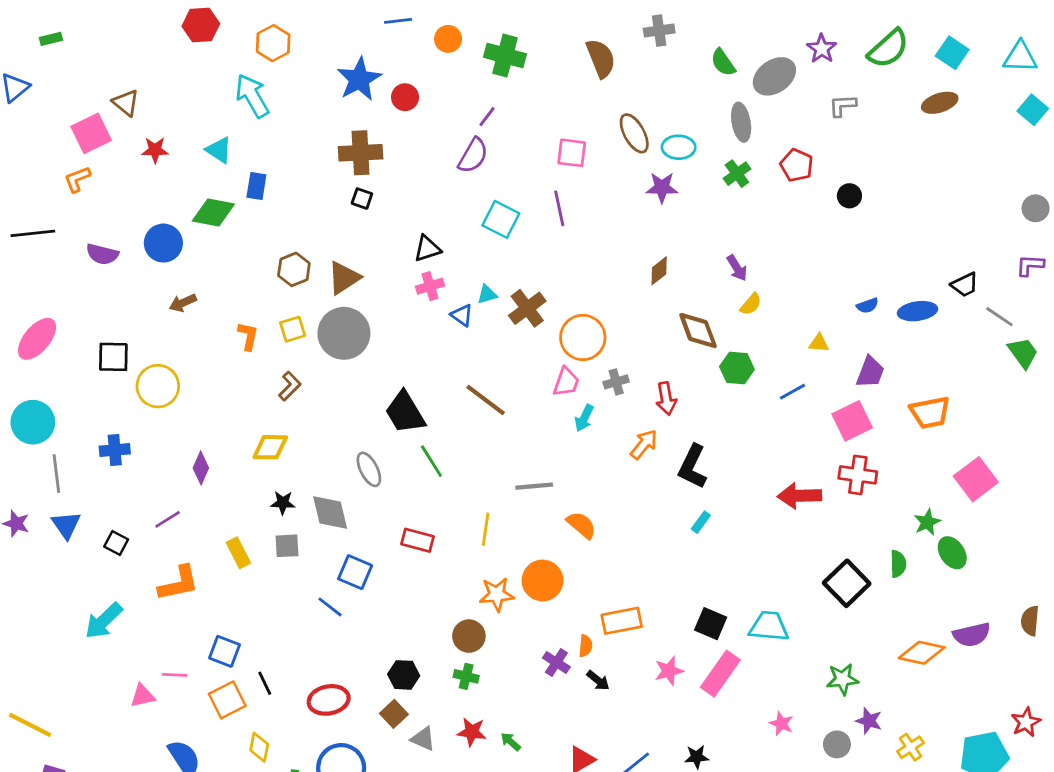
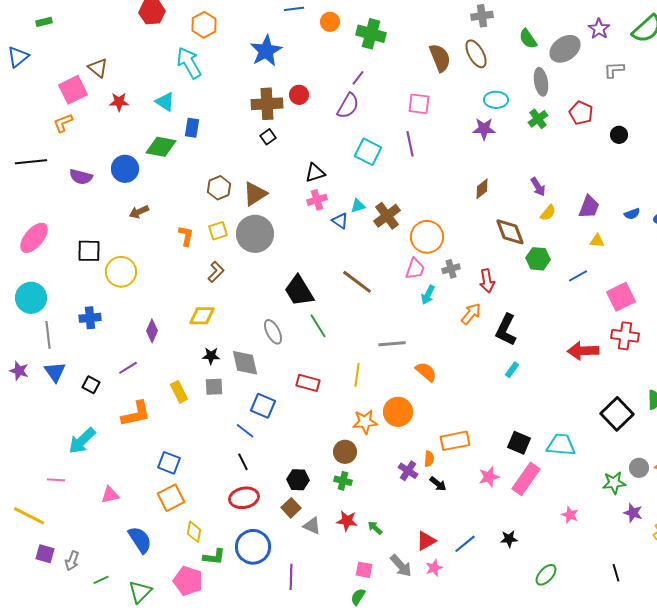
brown semicircle: (601, 58) -> (440, 58), moved
red circle: (405, 97) -> (299, 95), moved
brown ellipse: (634, 133) -> (476, 54), moved
black square: (362, 199) -> (268, 137), turned 35
purple trapezoid: (870, 372) -> (589, 207), moved
pink line: (174, 675) -> (56, 480), moved
black line: (265, 683) -> (243, 462), moved
gray circle: (837, 744) -> (639, 468), moved

